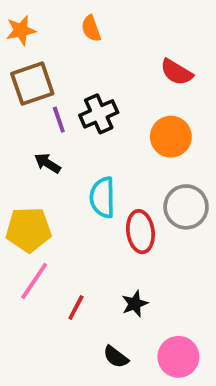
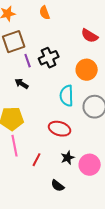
cyan semicircle: (102, 197) -> (67, 96), moved
red ellipse: (140, 232) -> (60, 129), moved, turned -65
pink line: (34, 281) -> (15, 146), turned -45
pink circle: (178, 357) -> (90, 165), moved

